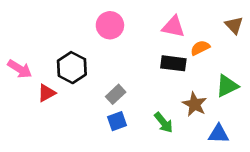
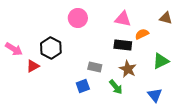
brown triangle: (234, 25) -> (166, 18), turned -32
gray rectangle: (116, 94) -> (95, 67), moved, turned 56
brown star: (195, 104) -> (128, 69), moved
blue triangle: (219, 134) -> (155, 95), turned 49

